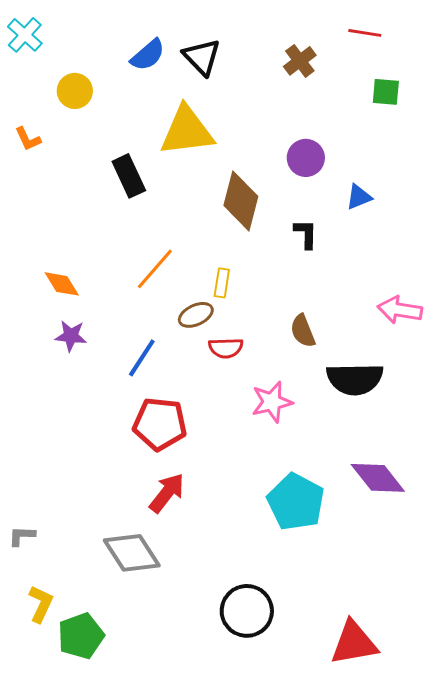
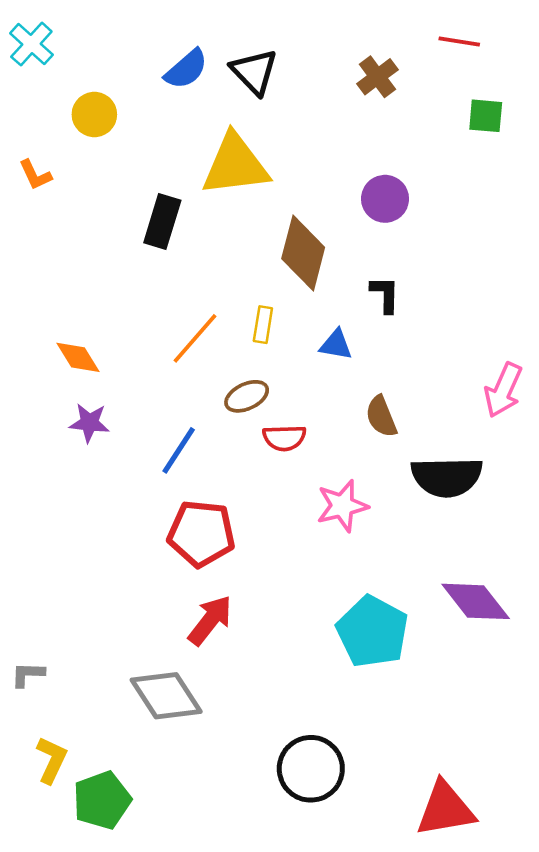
black rectangle: (129, 176) -> (162, 221), turned 42
blue triangle: (359, 197) -> (336, 345), moved, turned 32
yellow rectangle: (222, 283) -> (263, 325), moved
pink arrow: (400, 310) -> (503, 390), turned -75

